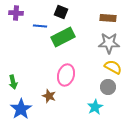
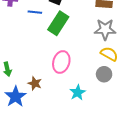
green rectangle: (63, 37) -> (58, 23), turned -30
brown star: (49, 96) -> (35, 83), moved
cyan star: (95, 107) -> (78, 93), moved

